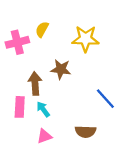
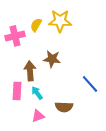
yellow star: (85, 39) -> (60, 21), moved
brown semicircle: (85, 132) -> (64, 107), moved

